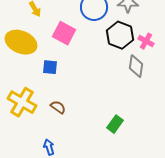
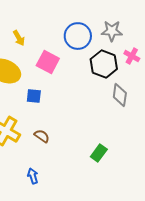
pink cross: (146, 41) -> (132, 56), moved

